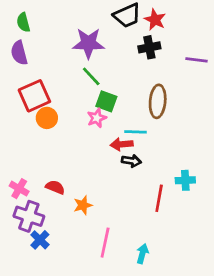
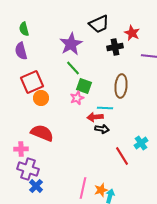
red star: (155, 20) -> (132, 33), moved
purple star: (88, 43) -> (71, 44), turned -30
cyan cross: (185, 180) -> (141, 143), turned -32
red semicircle: (55, 187) -> (42, 133), moved, size x1.6
pink cross: (19, 189) -> (21, 149), turned -32
red line: (159, 198) -> (122, 156), turned -42
orange star: (83, 205) -> (101, 190), moved

